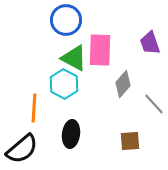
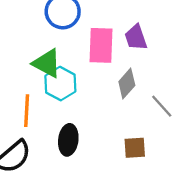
purple trapezoid: (150, 43) -> (136, 37), moved
green triangle: (74, 58) -> (47, 63), moved

